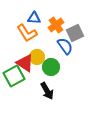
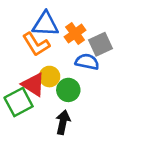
blue triangle: (34, 18) -> (45, 24), size x1.5
blue semicircle: (65, 46) -> (87, 62), turned -42
black arrow: (47, 91) -> (63, 122), turned -138

